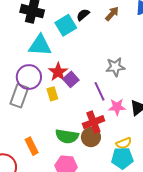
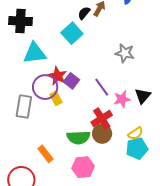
black semicircle: (83, 15) -> (84, 13), moved
cyan square: (66, 25) -> (72, 33), moved
gray star: (115, 67) -> (125, 53), moved, turned 30
purple circle: (29, 77) -> (45, 87), moved

